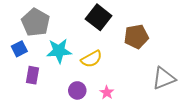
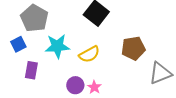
brown pentagon: (136, 37) -> (133, 48), moved
pink star: (107, 93) -> (94, 87), moved

